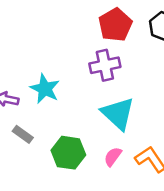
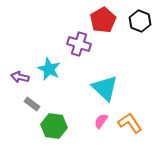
purple cross: (105, 65) -> (79, 44), moved, turned 30
green hexagon: (68, 153) -> (54, 126), moved

